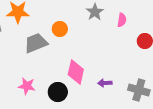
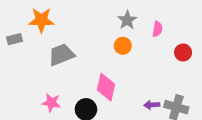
orange circle: (60, 29) -> (123, 46), moved
purple arrow: (105, 83) -> (152, 105), moved

